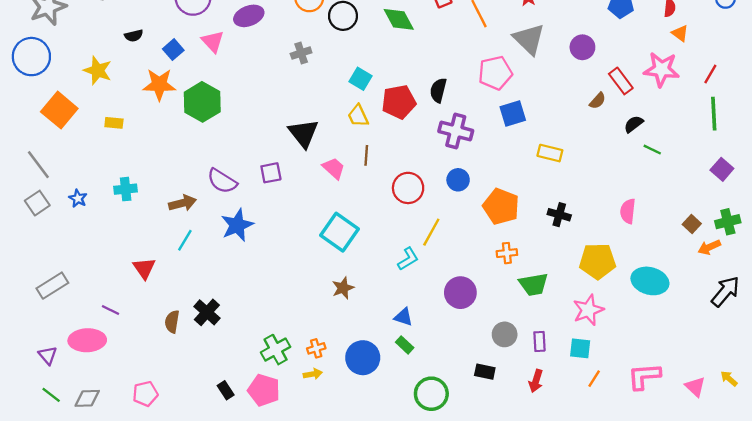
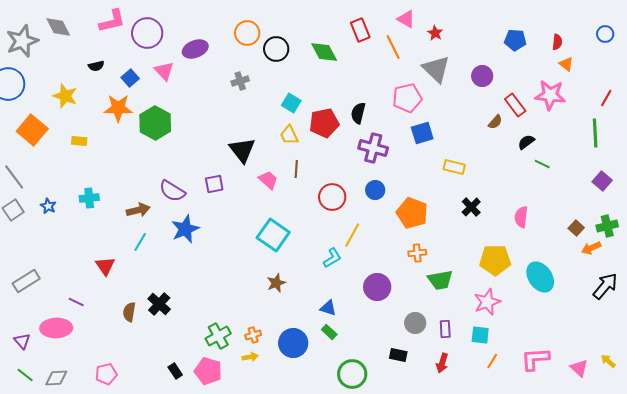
red line: (710, 74) -> (606, 98), moved
black cross: (559, 215) -> (471, 207), moved, turned 30
cyan ellipse: (650, 281) -> (540, 277), turned 40

